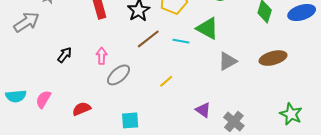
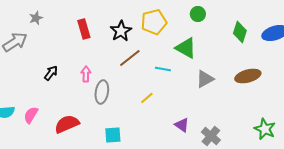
cyan line: (181, 41) -> (163, 69), moved
gray ellipse: (119, 75) -> (102, 92), turned -40
red semicircle: (81, 109) -> (67, 124), size x1.4

